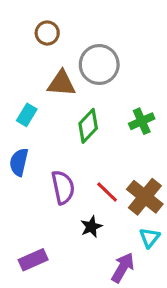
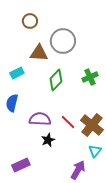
cyan rectangle: (27, 115) -> (17, 73), turned 32
purple semicircle: (63, 187) -> (40, 119), turned -75
black star: (91, 227) -> (48, 140), moved

